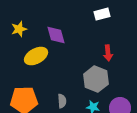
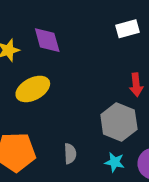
purple diamond: (56, 35) -> (47, 40), moved

